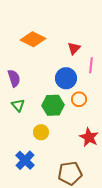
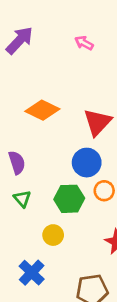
red triangle: (74, 48) -> (97, 122), size x1.6

